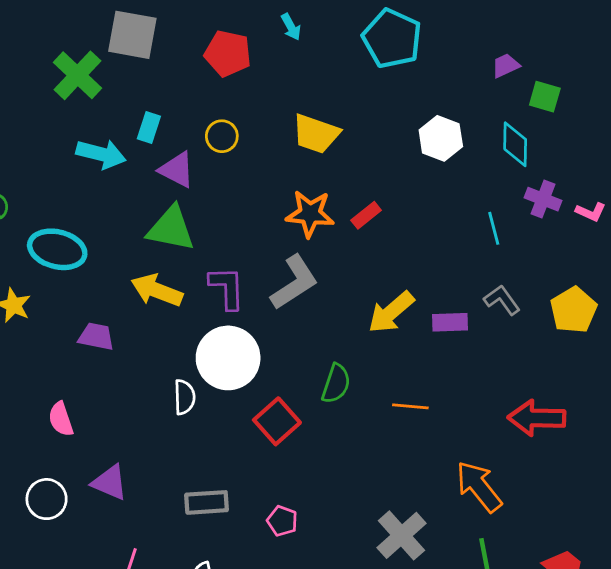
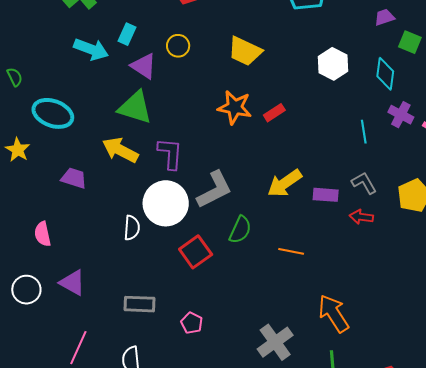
gray L-shape: (294, 282) -> (214, 190), moved
red arrow: (537, 418) -> (361, 217), moved, size x0.6

